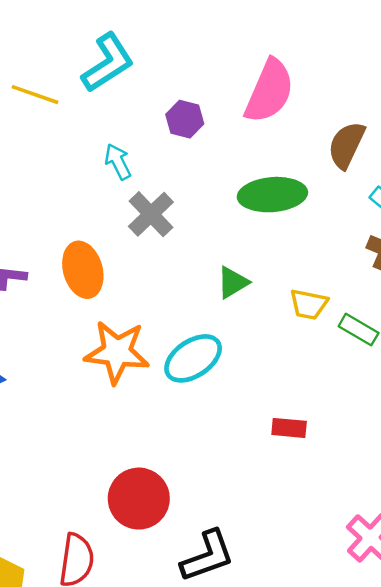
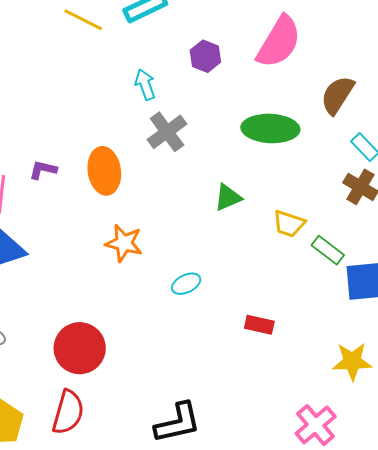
orange star: (117, 352) -> (124, 243), size x0.7
cyan ellipse: (193, 358) -> (186, 284), moved, size x0.6
red circle: (139, 499) -> (80, 348), moved

